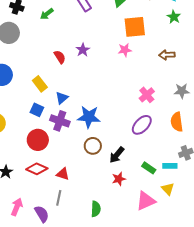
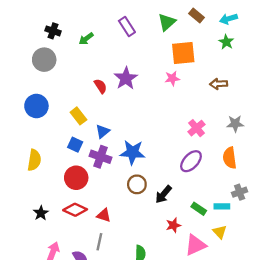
purple star: (83, 50) -> (126, 78), size x1.5
red star: (119, 179) -> (173, 225), moved

